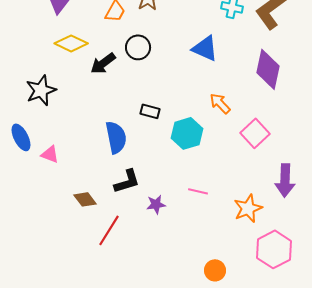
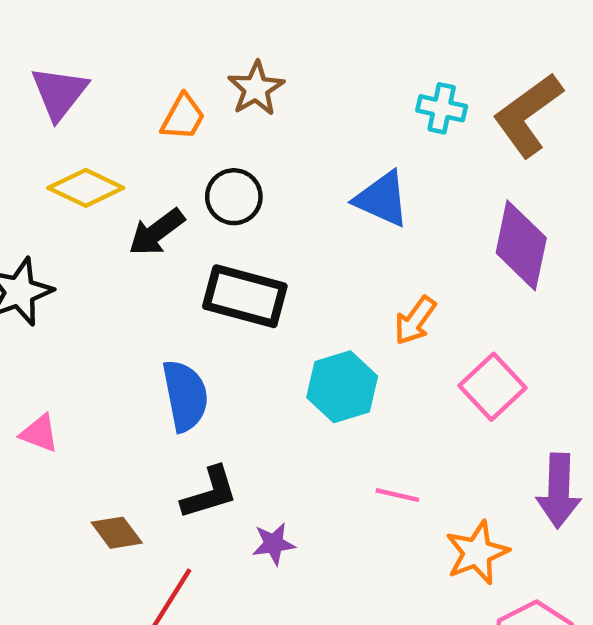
orange arrow: (220, 103) -> (415, 321), turned -100
black rectangle: (150, 111) -> (245, 296), moved, size x1.8
pink line: (198, 191) -> (397, 495), moved

